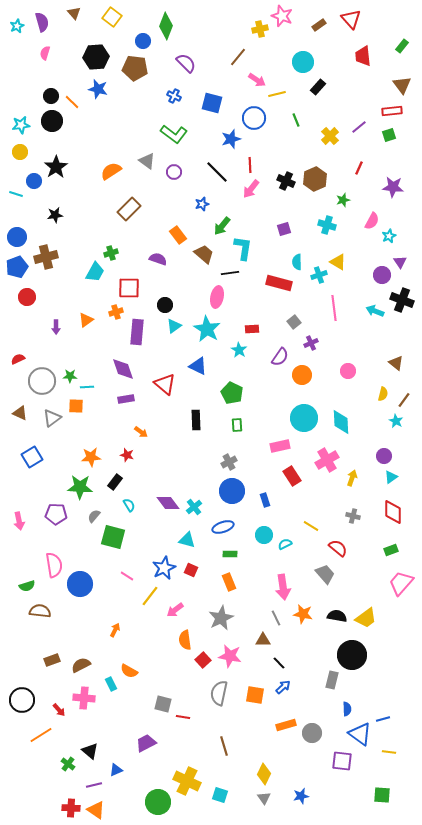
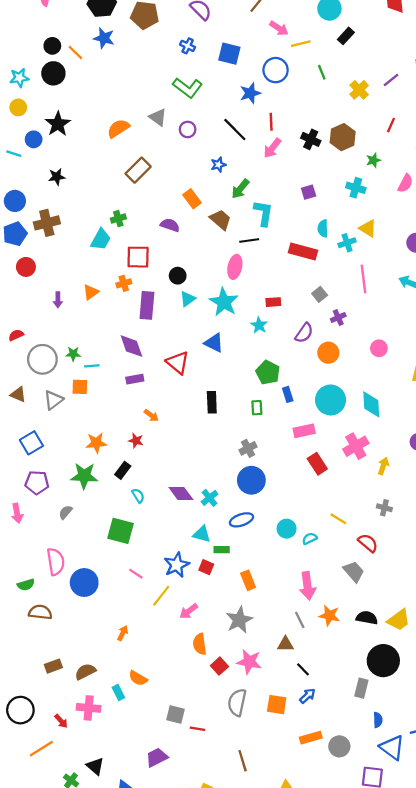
green pentagon: (232, 393) -> (268, 372), moved
blue rectangle: (265, 500) -> (288, 394), moved
purple pentagon: (56, 514) -> (37, 482), moved
gray semicircle: (94, 516) -> (66, 512), moved
green rectangle: (230, 554) -> (222, 550), moved

